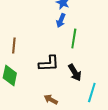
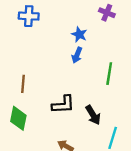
green line: (74, 38) -> (109, 74), moved

